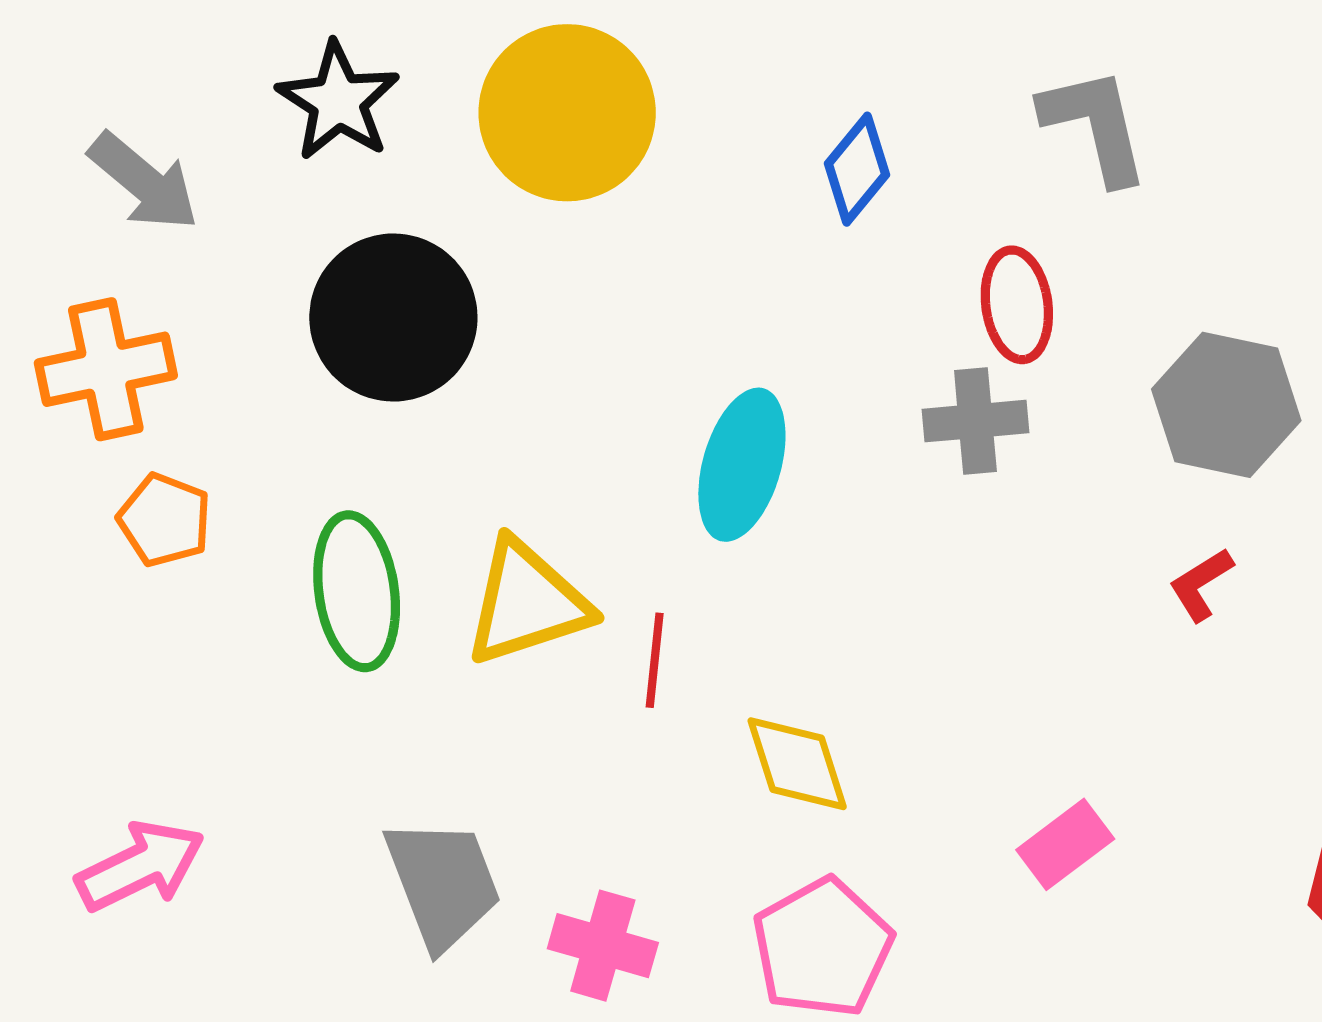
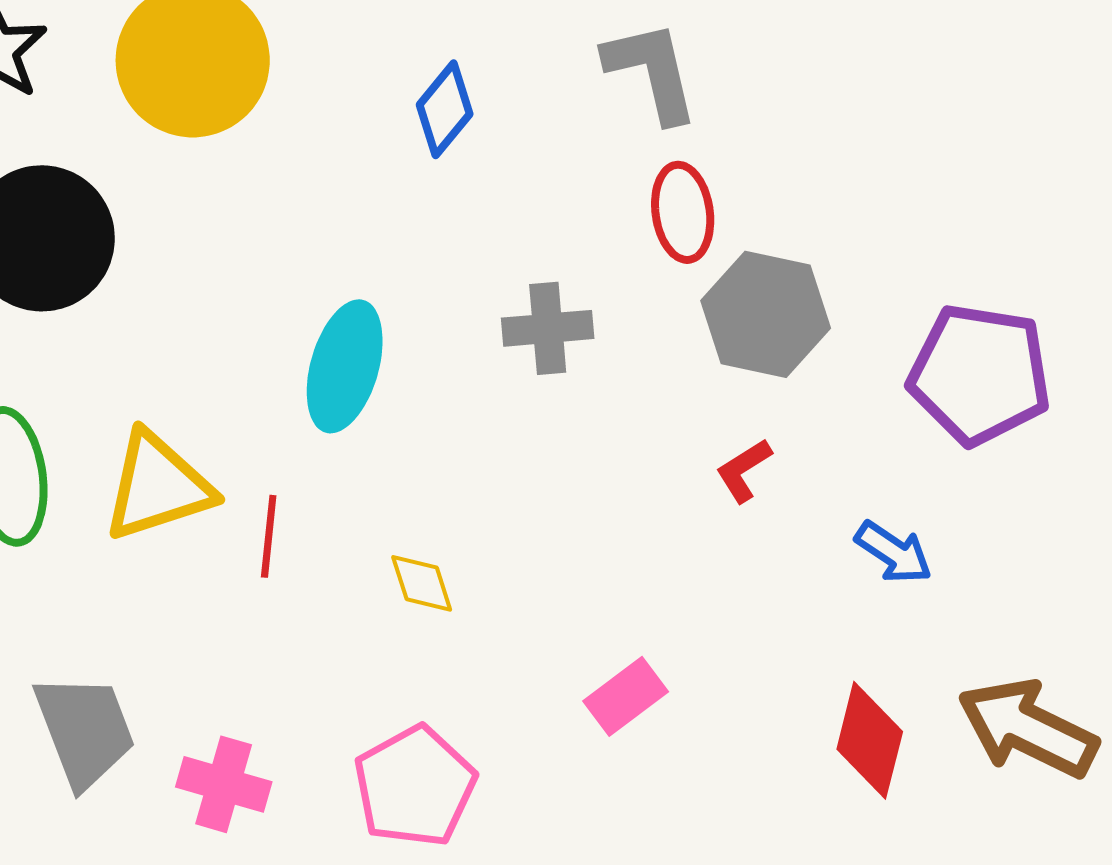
red ellipse: (1017, 305) -> (683, 212), moved
yellow diamond: (797, 764) -> (422, 583), moved, size x0.7

